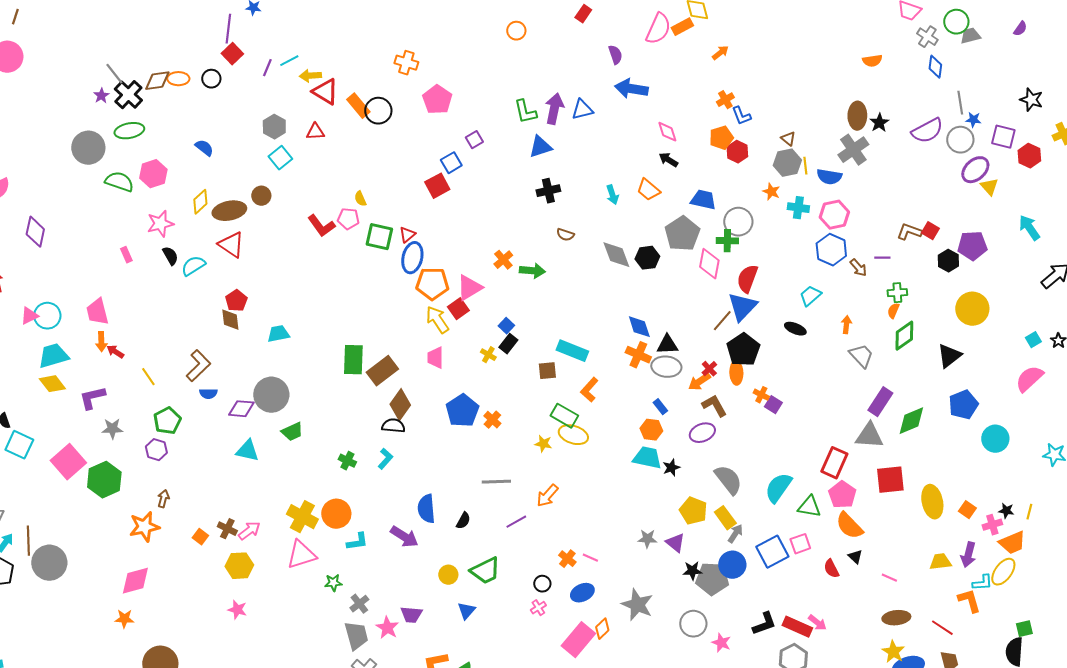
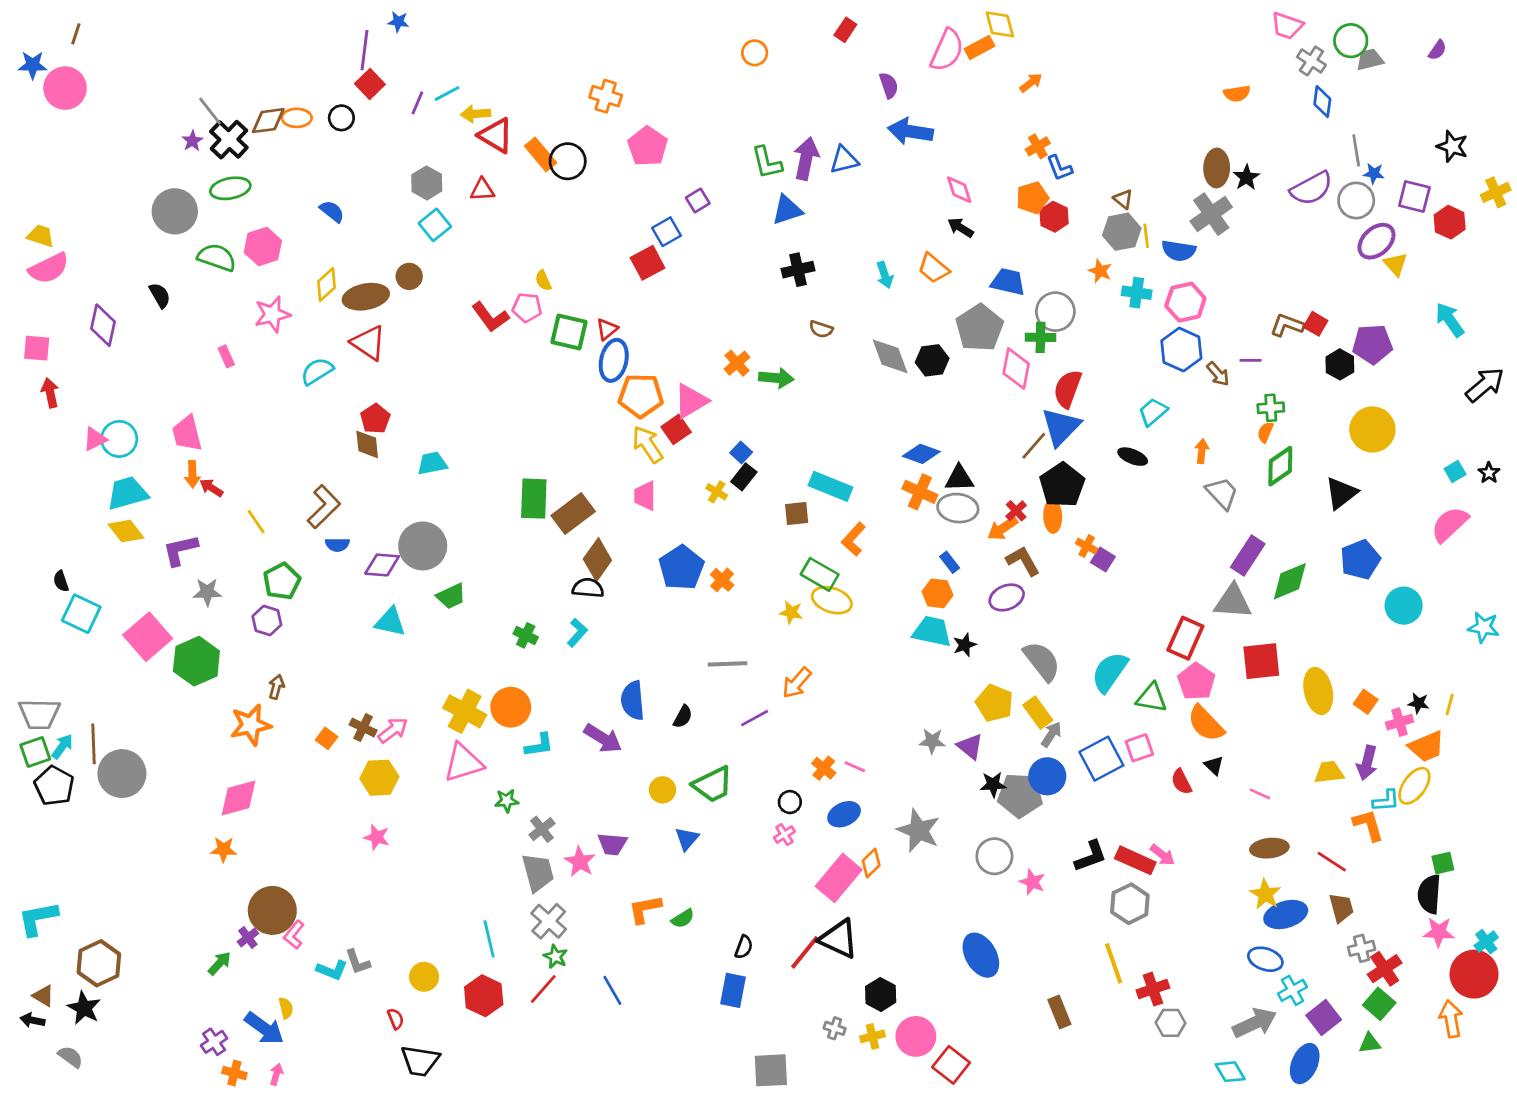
black semicircle: (170, 256) -> (160, 295), moved
blue diamond: (639, 327) -> (921, 454), turned -52

